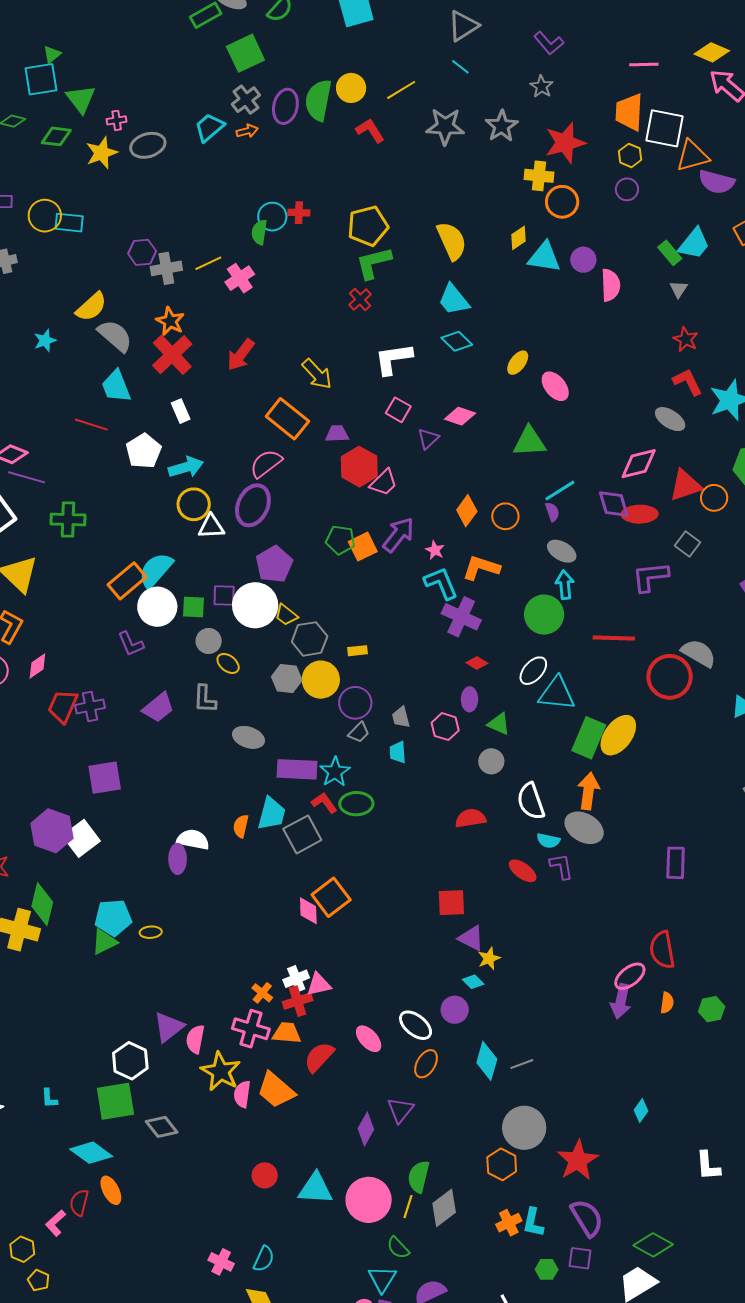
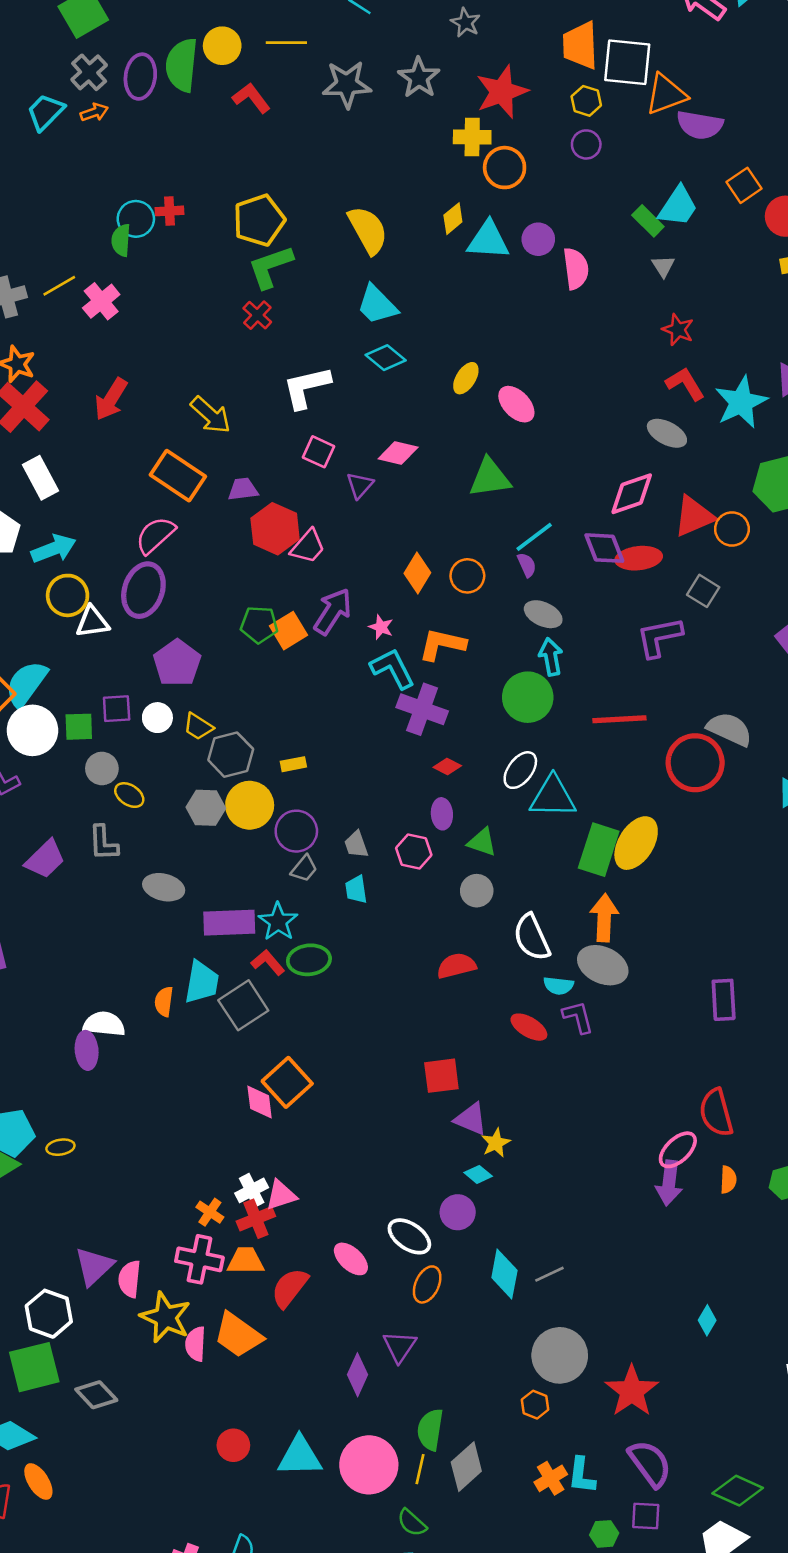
yellow line: (401, 90) -> (286, 43), turned 36
white rectangle: (181, 411) -> (40, 478), size x1.4
white circle: (255, 605) -> (157, 718), size x0.5
orange hexagon: (502, 1164) -> (535, 1405), size x0.7

